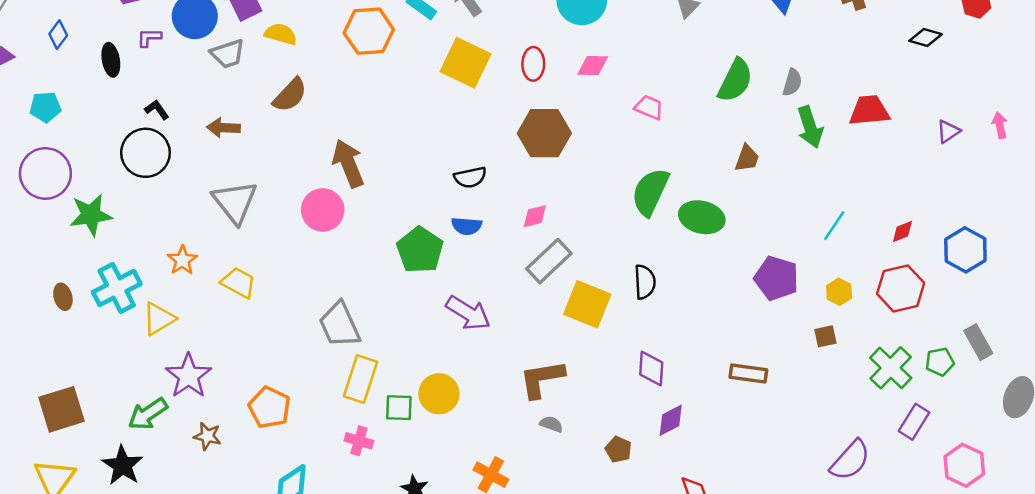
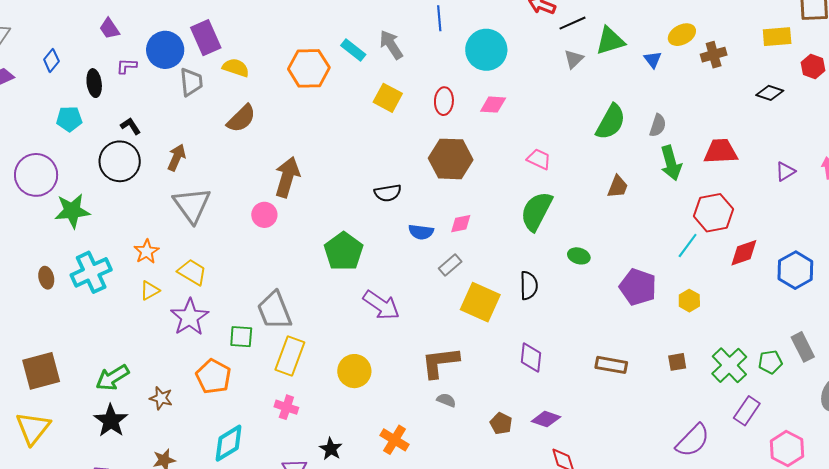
gray trapezoid: (228, 54) -> (191, 82), turned -80
yellow square: (465, 63) -> (388, 98), size x0.7
cyan pentagon: (45, 107) -> (69, 119), moved
pink trapezoid: (649, 107) -> (539, 159), moved
brown arrow: (223, 128) -> (177, 158), moved, turned 108
brown arrow: (348, 163) -> (287, 177), turned 36
pink circle: (323, 210) -> (264, 215), size x0.7
pink diamond: (535, 216) -> (461, 224), moved
green ellipse: (702, 217) -> (579, 256), moved, size x0.6
blue semicircle: (467, 226) -> (421, 232), moved
red diamond: (902, 231) -> (744, 253), size x1.5
gray rectangle: (549, 261) -> (450, 265), size x0.6
red hexagon: (901, 288) -> (714, 213), moved
yellow triangle: (159, 319) -> (150, 290), moved, size x0.7
brown square: (825, 336) -> (677, 362), moved
purple star: (188, 376) -> (190, 317), moved
green square: (399, 408) -> (241, 337), moved
purple diamond: (671, 420) -> (546, 419), moved, turned 44
black star: (122, 465) -> (111, 421), moved

